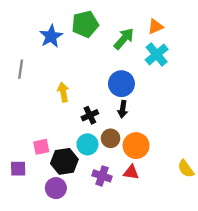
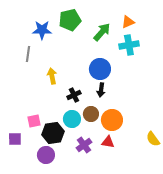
blue star: (51, 36) -> (42, 30), turned 30
cyan cross: (157, 54) -> (129, 45), turned 30
gray line: (21, 69) -> (28, 54), moved
purple cross: (102, 176) -> (84, 145), turned 35

